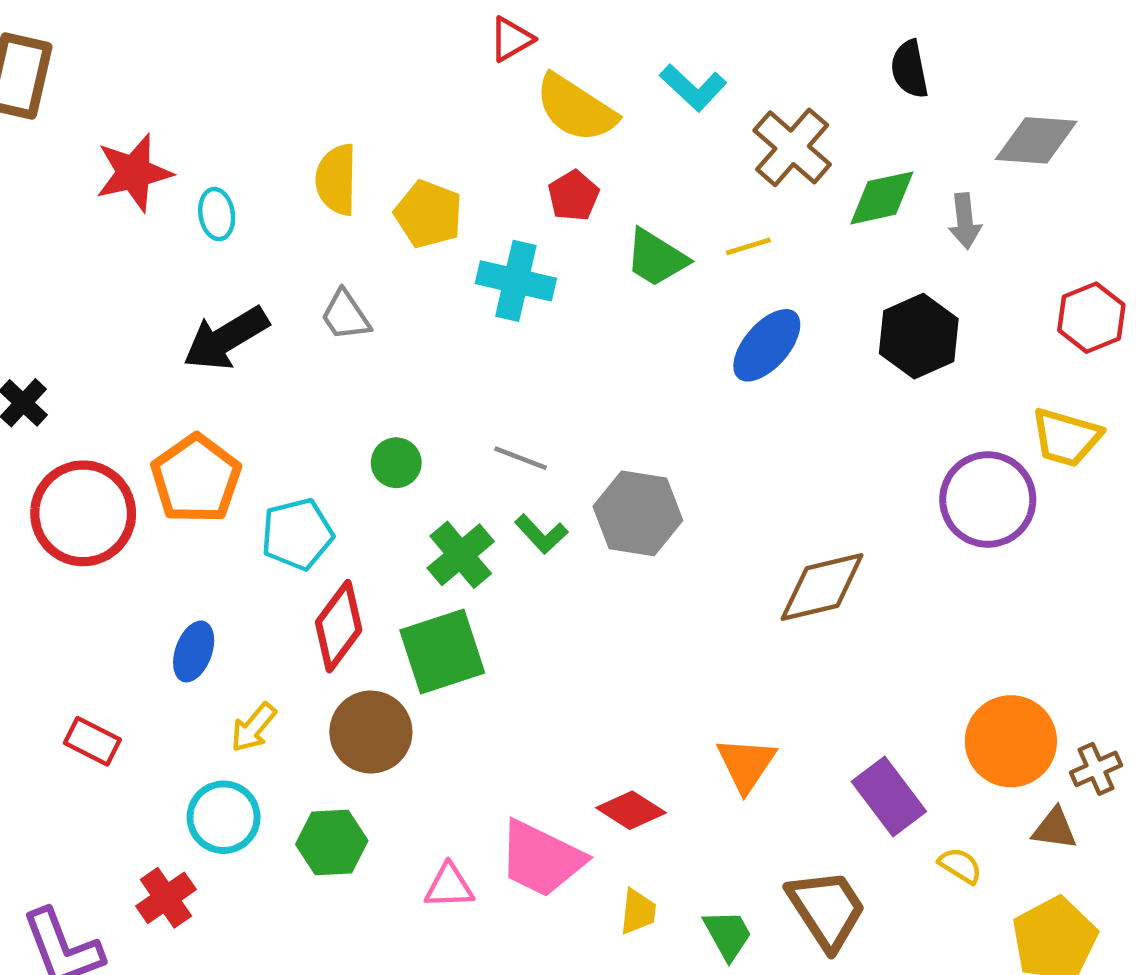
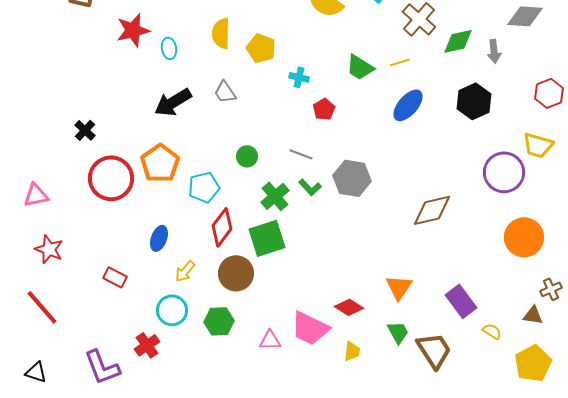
red pentagon: (573, 196) -> (324, 109), moved
cyan cross: (516, 281) -> (299, 77), size x0.6
orange circle: (1011, 741) -> (524, 237), moved
green trapezoid: (728, 935) -> (398, 332), moved

